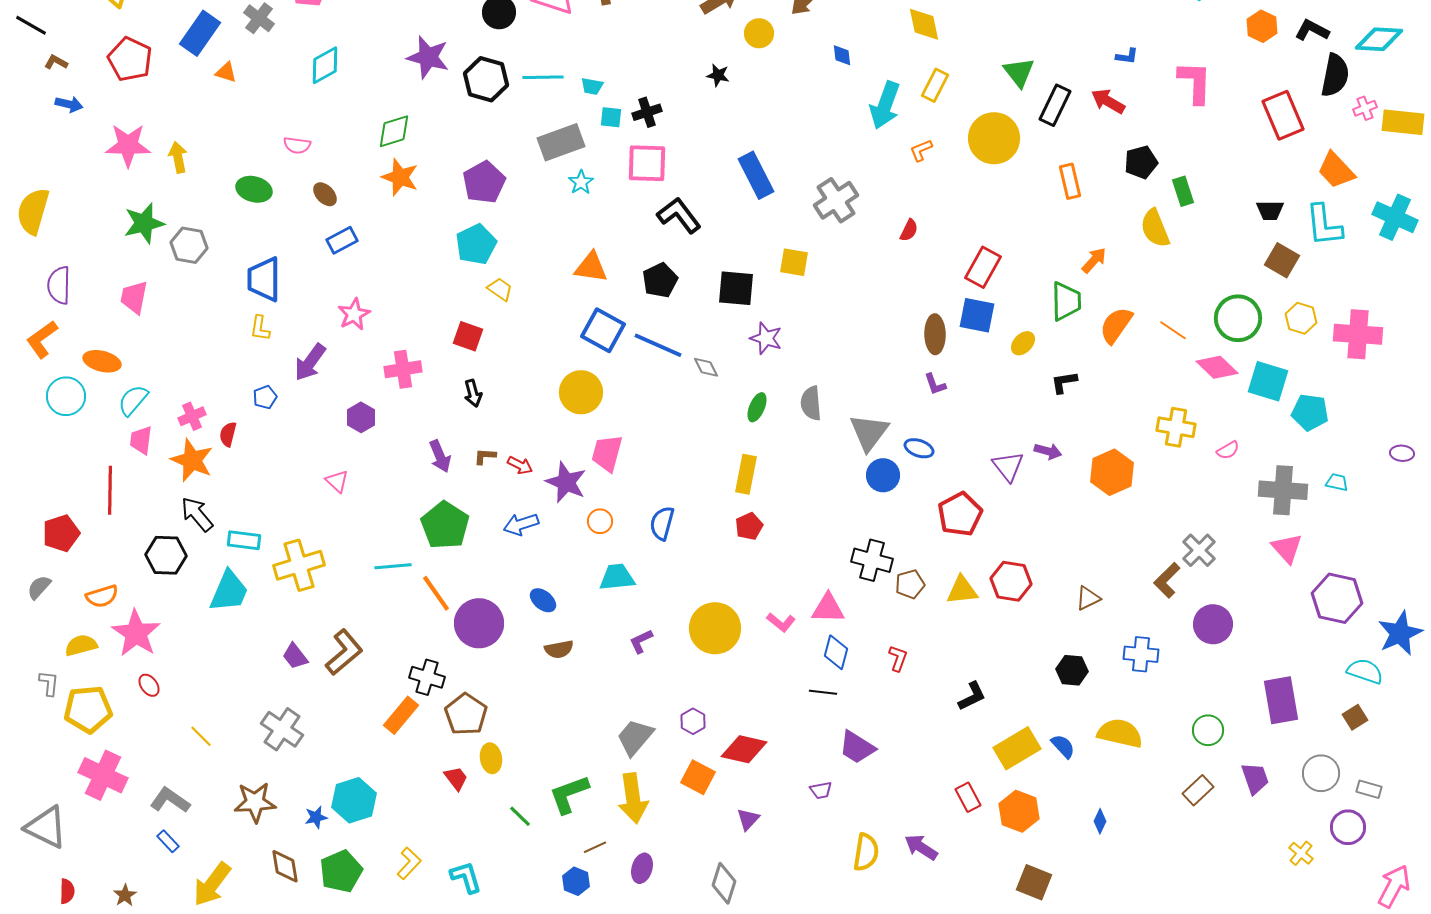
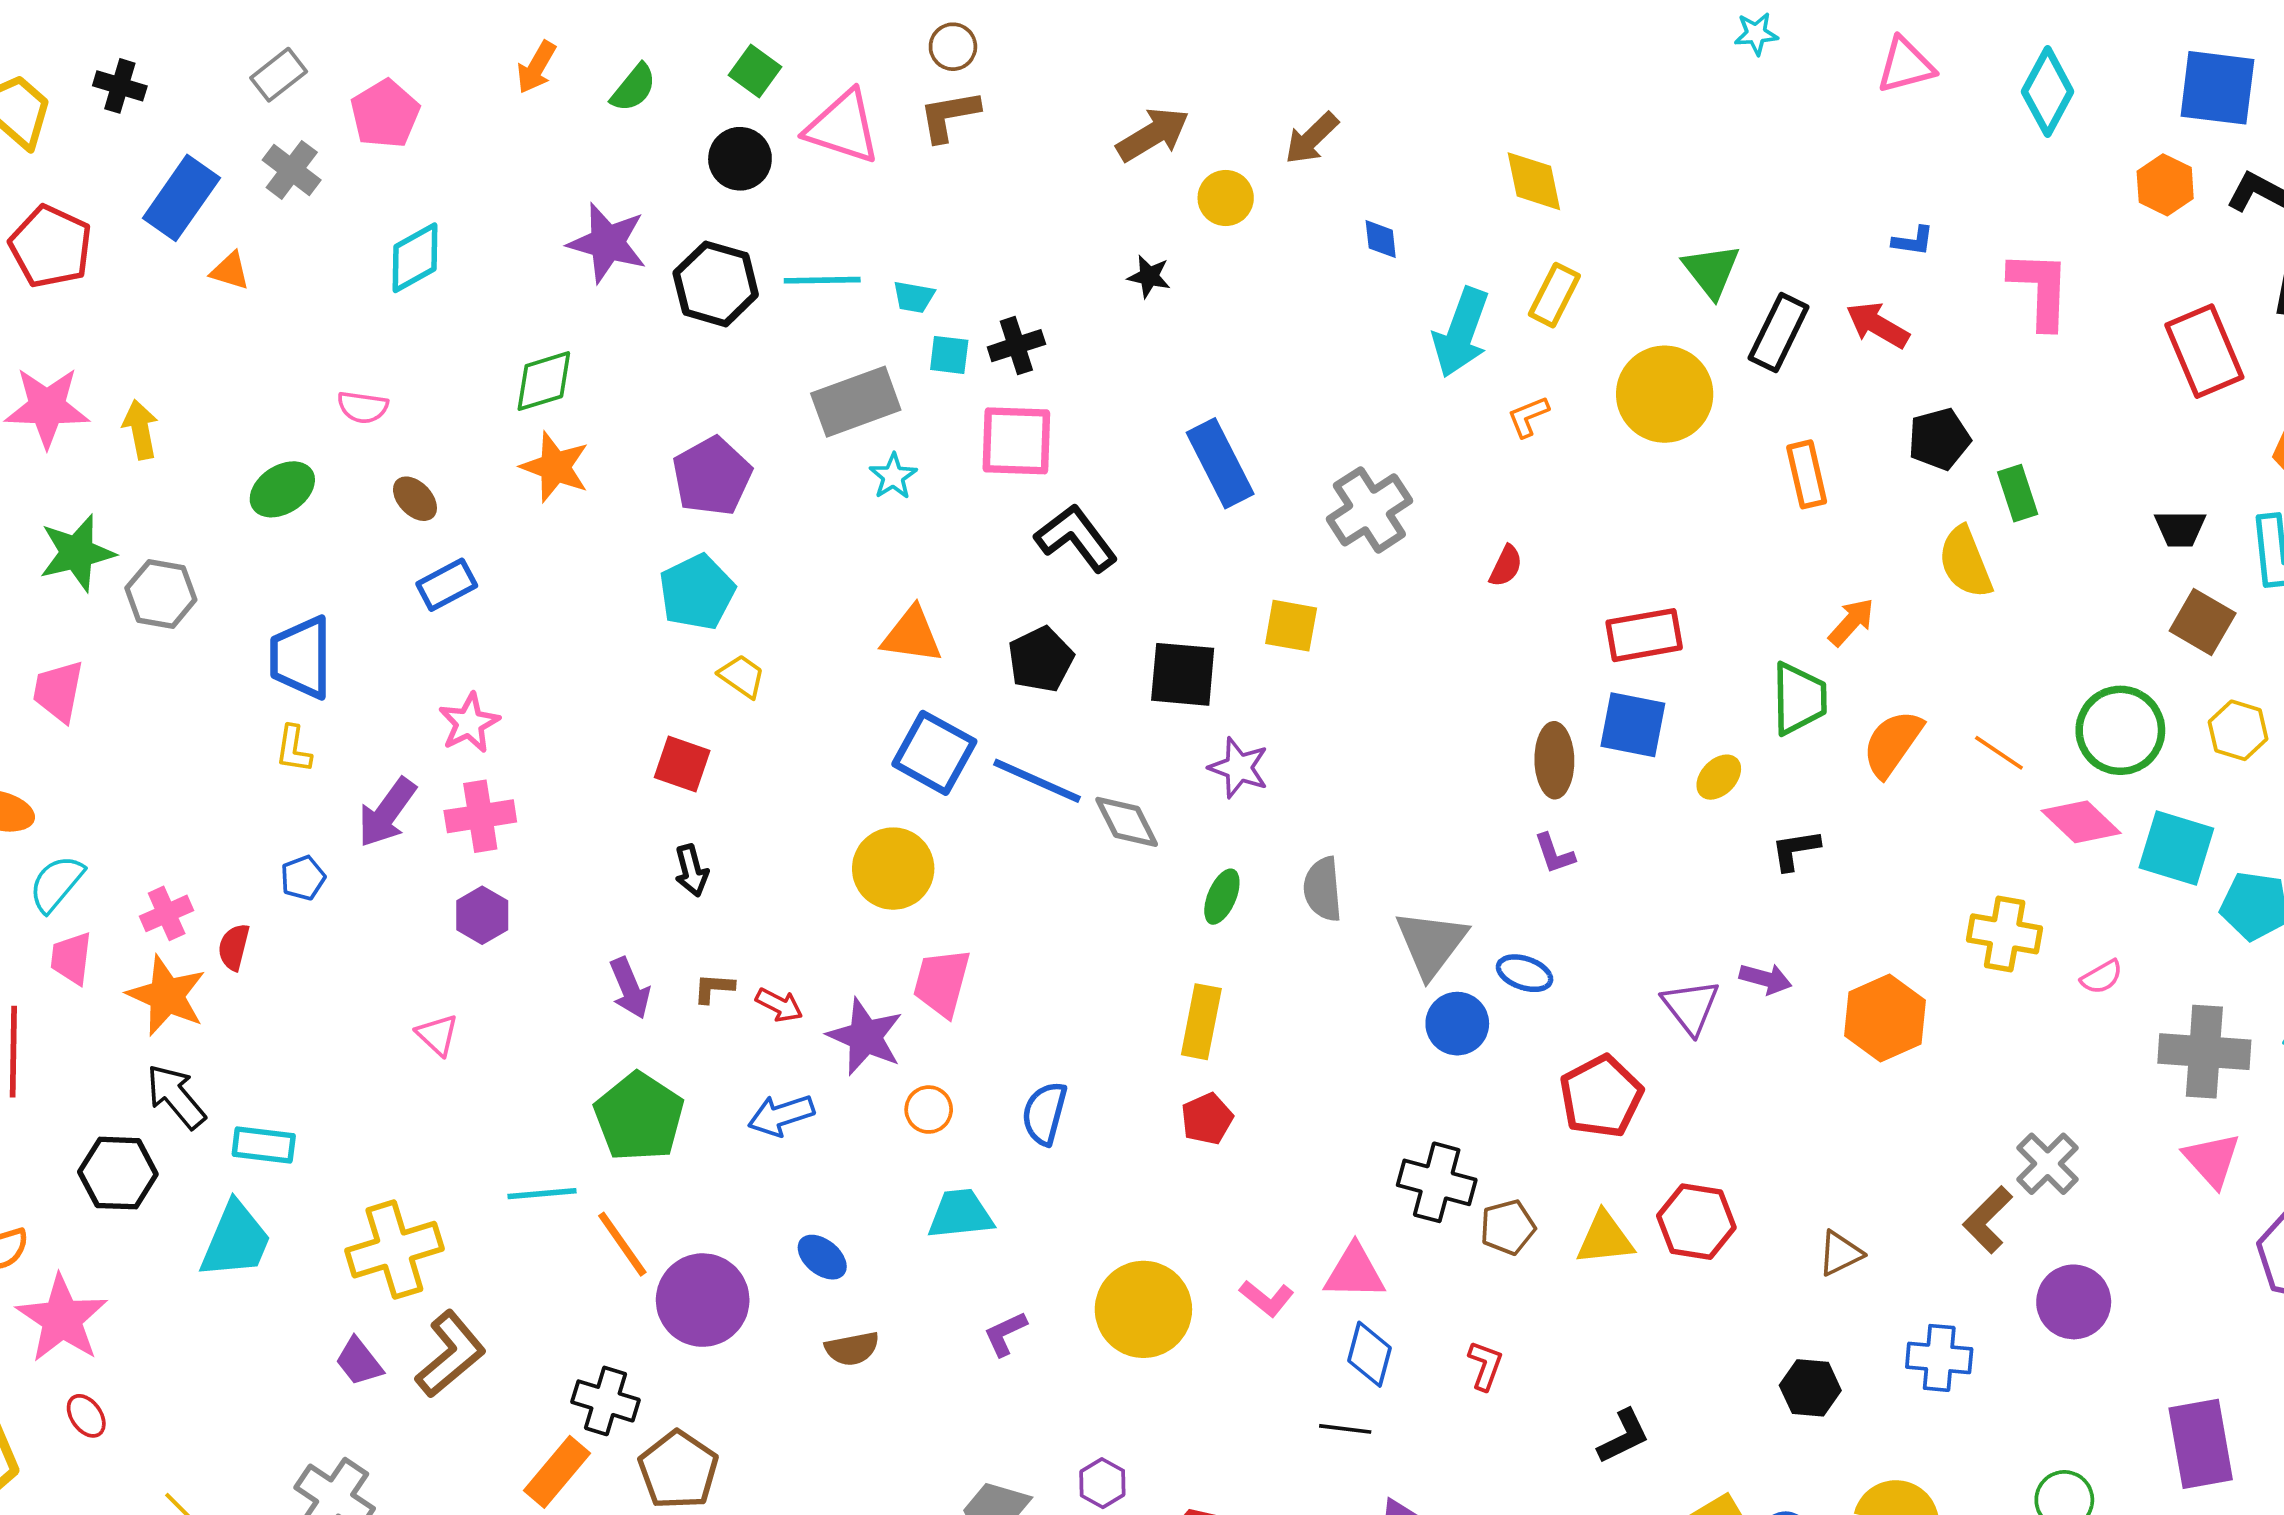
green ellipse: (254, 189) -> (282, 489), turned -48
red rectangle: (983, 267) -> (1644, 635), turned 51
gray diamond: (706, 367) -> (1127, 822), size x1.4
pink cross: (403, 369) -> (480, 816), moved
yellow cross: (299, 565) -> (394, 1250), moved

